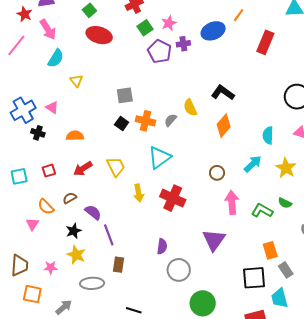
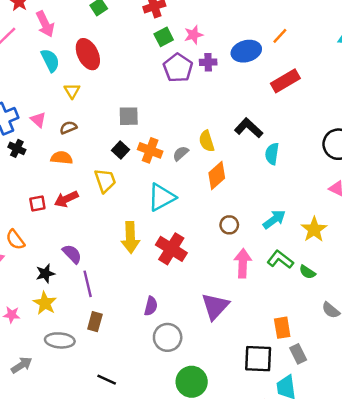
red ellipse: (99, 35) -> (88, 54), moved, turned 40
red rectangle: (265, 42) -> (285, 81), moved, turned 30
cyan semicircle: (56, 58) -> (50, 60), turned -66
orange diamond: (224, 126) -> (217, 175), moved
cyan semicircle: (268, 135) -> (272, 154), moved
yellow trapezoid: (116, 167) -> (105, 181), moved
red square: (49, 171) -> (37, 204), moved
yellow arrow: (139, 193) -> (130, 237), size x1.4
brown semicircle: (70, 198) -> (68, 128), moved
green L-shape: (262, 211) -> (280, 260), moved

